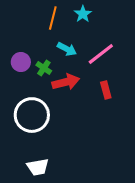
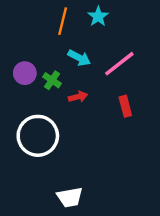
red arrow: (66, 82) -> (78, 97), size x0.6
white trapezoid: (38, 167) -> (70, 197), moved

